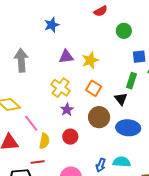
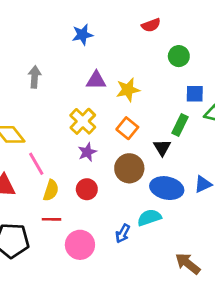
gray arrow: (21, 60) -> (35, 77), size x0.7
red line: (38, 162) -> (51, 219), moved
cyan semicircle: (122, 162) -> (149, 218), moved, turned -30

